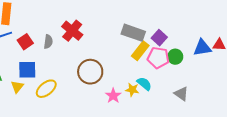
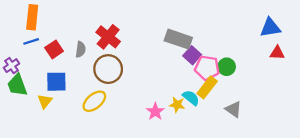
purple square: (159, 38) -> (192, 55), moved
blue triangle: (202, 48) -> (270, 28), moved
yellow rectangle: (140, 51) -> (207, 87), moved
brown circle: (90, 72) -> (108, 69), moved
yellow ellipse: (46, 89) -> (94, 101), moved

